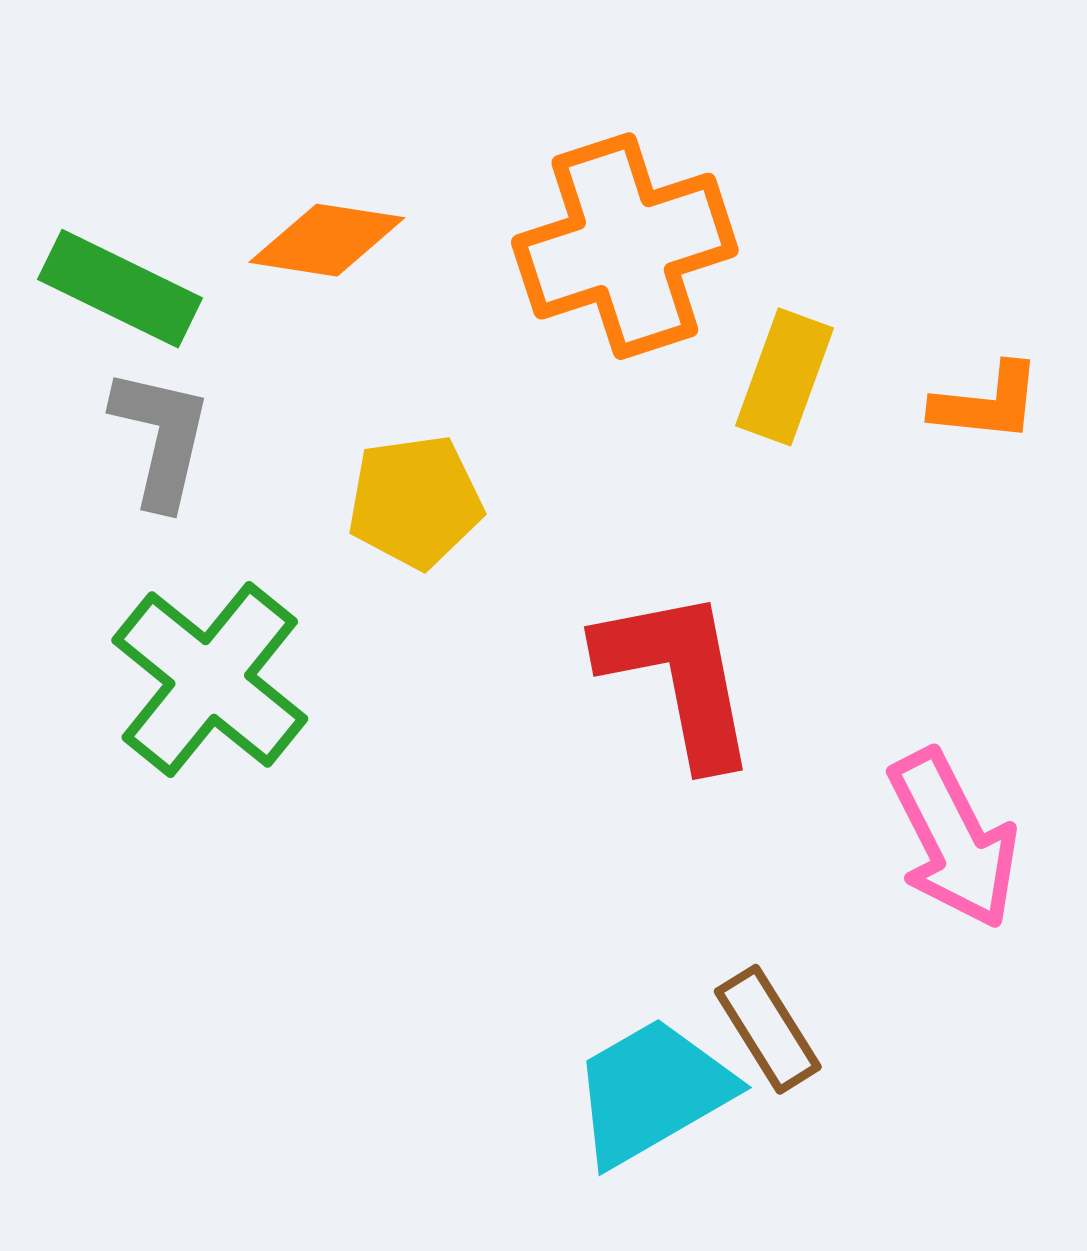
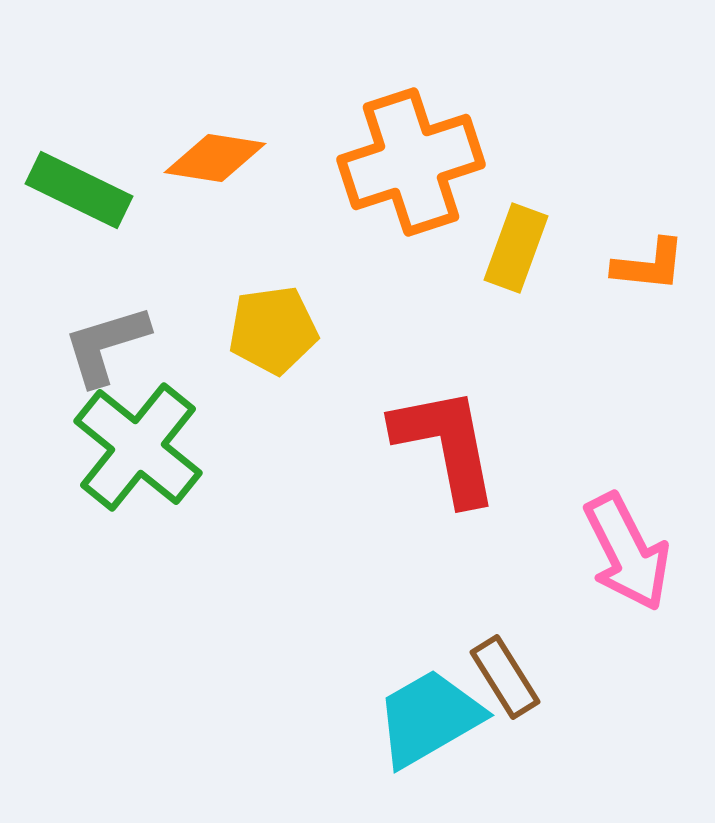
gray L-shape: (161, 438) -> (106, 345), moved, turned -120

